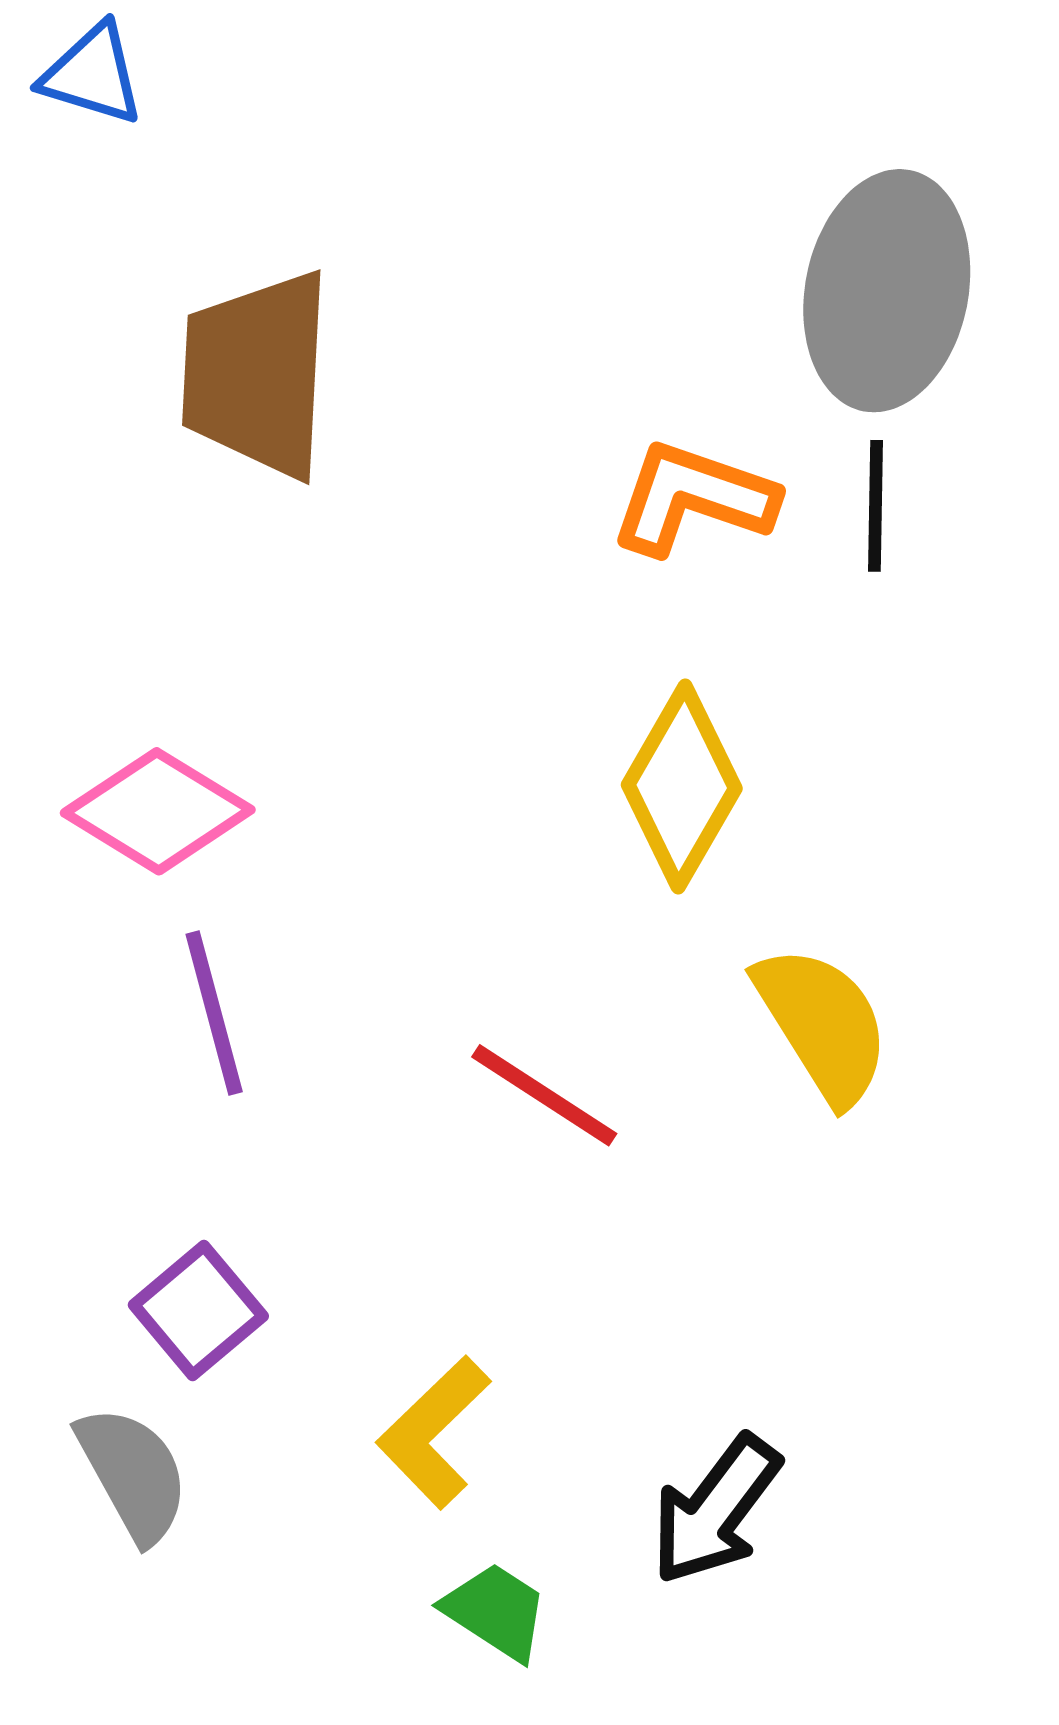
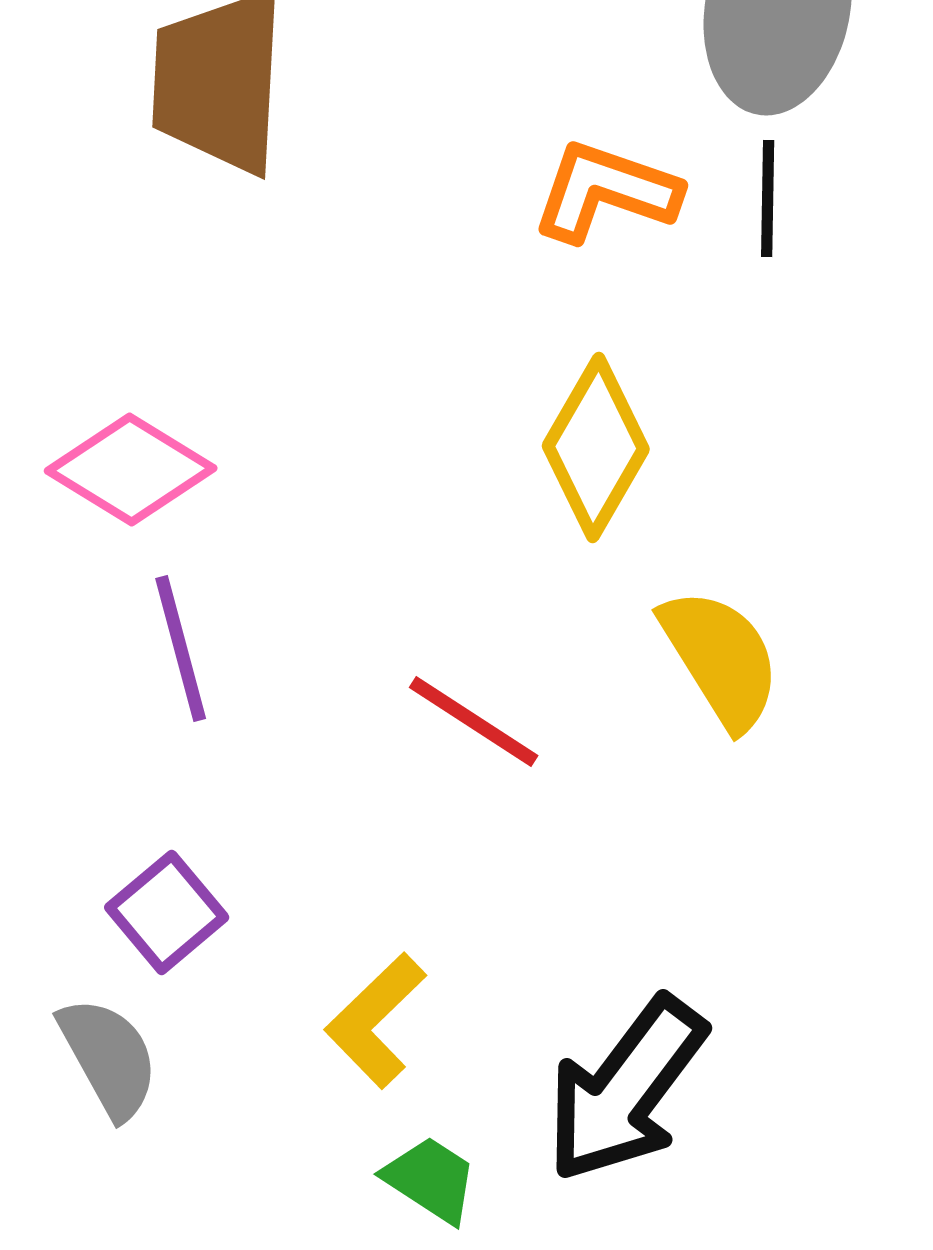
black arrow: (716, 1510) -> (626, 1089), size x1.4

